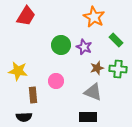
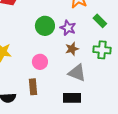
brown star: (97, 68) -> (72, 49), moved
brown rectangle: (33, 95) -> (33, 87), moved

